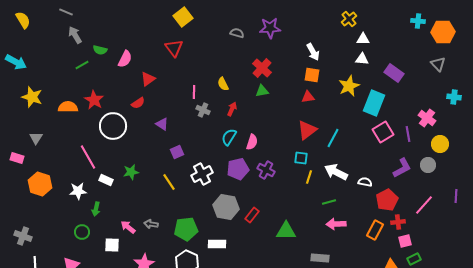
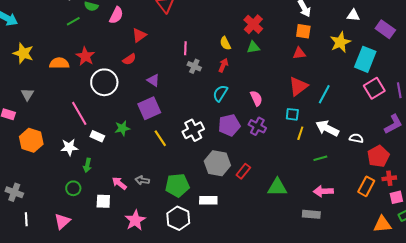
yellow semicircle: (223, 84) -> (225, 43), moved
pink semicircle: (252, 142) -> (256, 98), moved, turned -42
purple square: (177, 152) -> (149, 108), moved, size x1.6
pink arrow: (336, 224) -> (323, 191), moved

